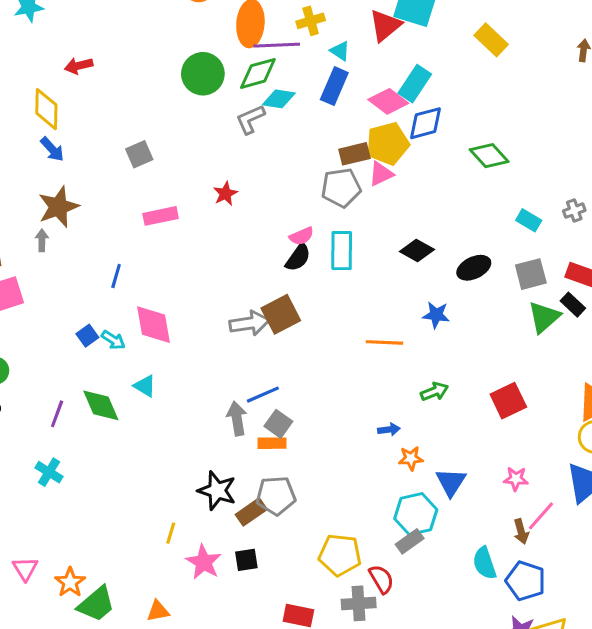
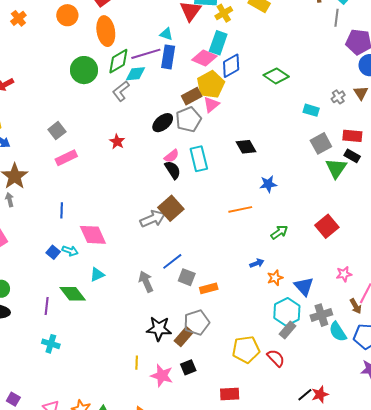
yellow cross: (311, 21) -> (224, 13), moved
purple line: (277, 45) -> (146, 54), moved
pink rectangle: (161, 216) -> (66, 158), moved
black diamond: (417, 250) -> (246, 147), turned 45
black semicircle: (298, 257) -> (173, 170), turned -54
black ellipse: (474, 268) -> (163, 123), moved
cyan triangle: (145, 386) -> (97, 275), turned -42
gray arrow: (237, 418) -> (146, 282), moved
orange rectangle: (272, 443) -> (209, 288), moved
gray cross: (359, 603) -> (321, 315), moved

